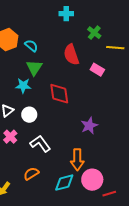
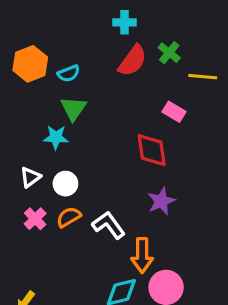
cyan semicircle: (31, 46) -> (69, 73), turned 120
red semicircle: (71, 55) -> (133, 61), moved, turned -125
red diamond: (59, 94) -> (152, 150), moved
white L-shape: (40, 144) -> (109, 225), moved
orange semicircle: (31, 174) -> (69, 217), moved

